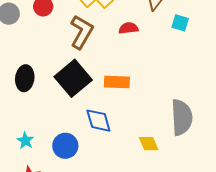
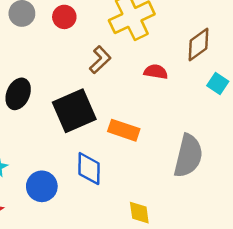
brown L-shape: (82, 32) -> (100, 60), size x0.7
gray semicircle: (182, 117) -> (188, 156), moved

